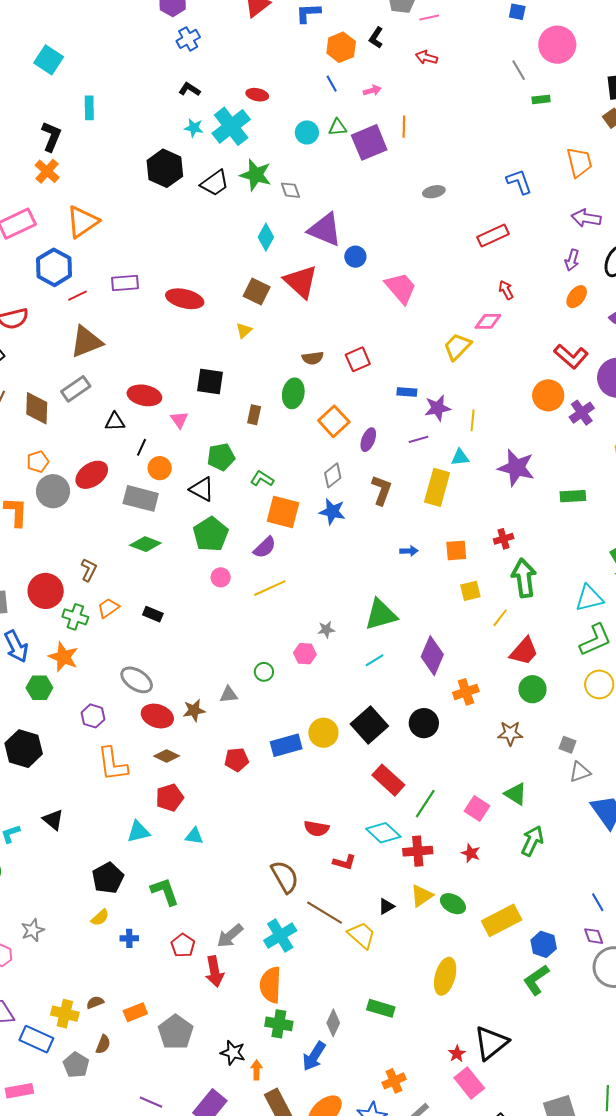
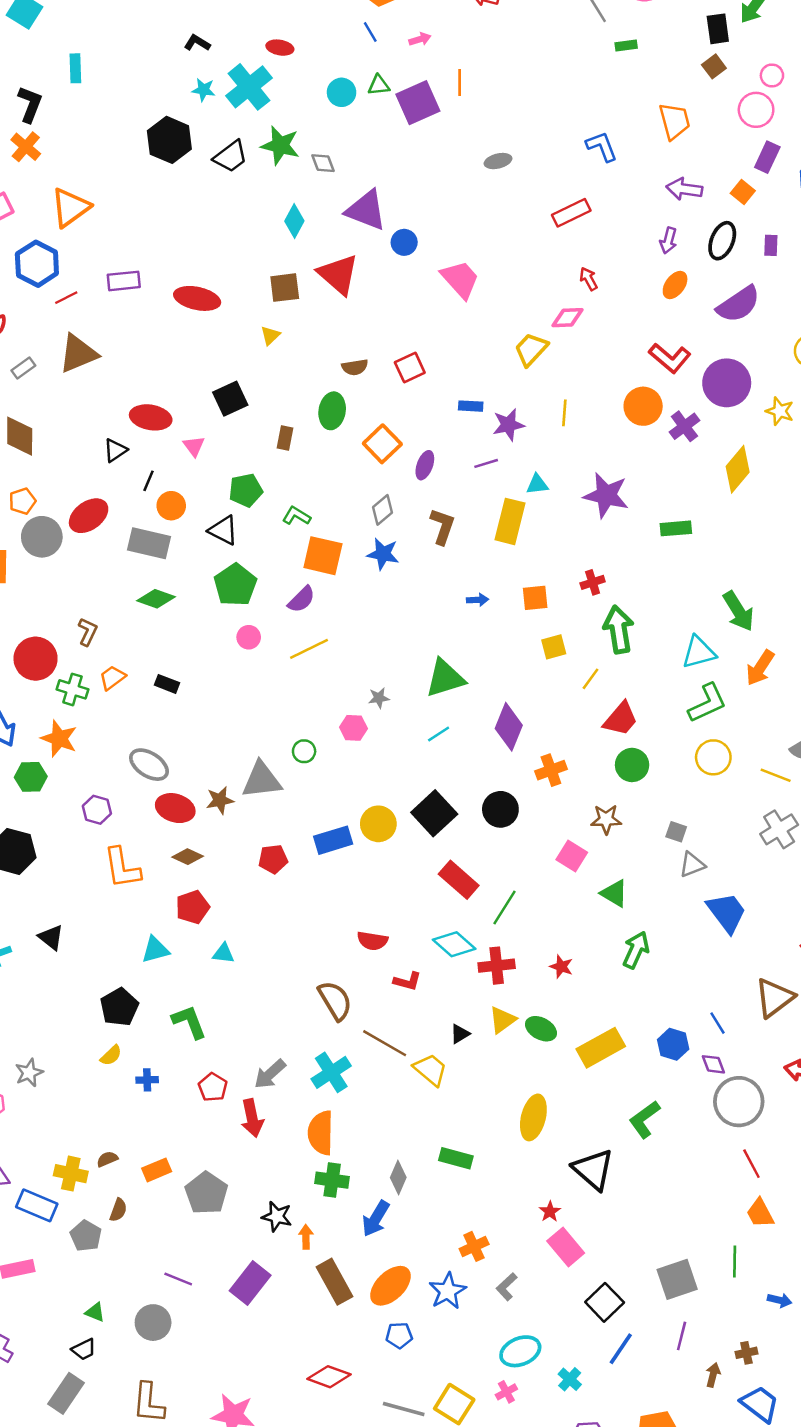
brown square: (257, 291) -> (285, 288), turned -32
black square: (210, 381) -> (230, 399), turned -32
gray rectangle: (76, 389) -> (23, 368), moved, size x0.7
yellow line: (473, 420) -> (564, 413), moved
black triangle: (115, 422) -> (115, 450), turned -30
gray triangle: (229, 695) -> (262, 780), size x1.8
pink square: (477, 809) -> (572, 856), moved
blue hexagon: (544, 944) -> (673, 1044), moved
black triangle: (491, 1043) -> (593, 1169), moved, turned -39

